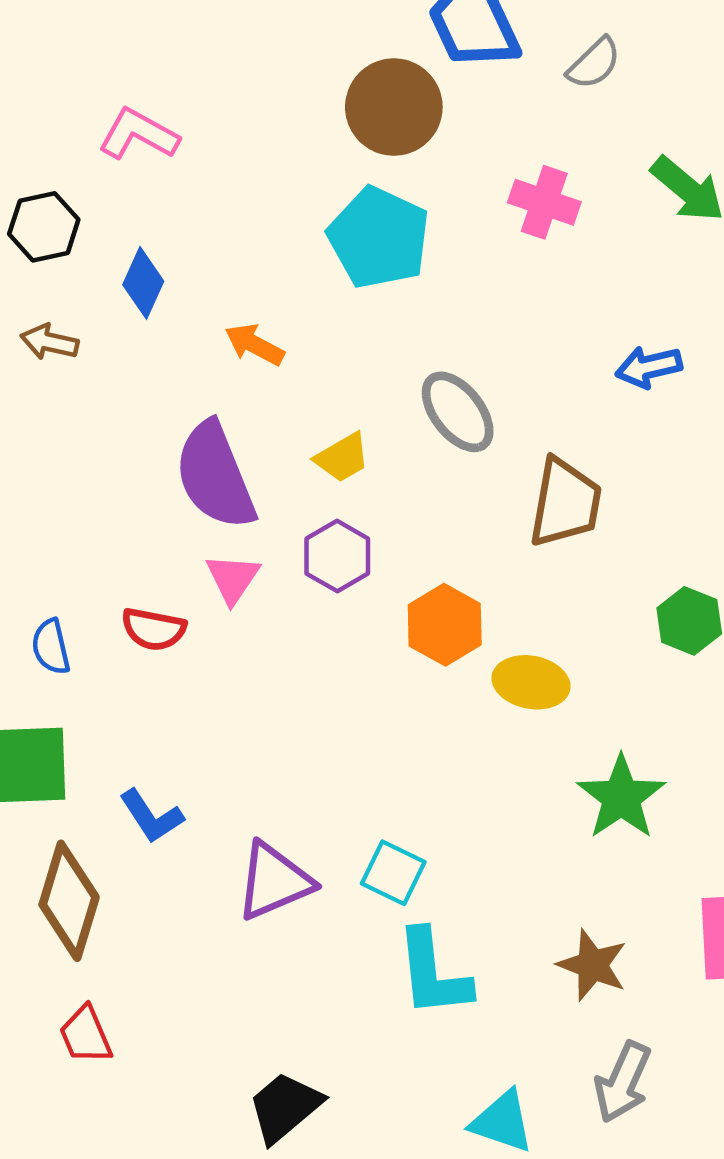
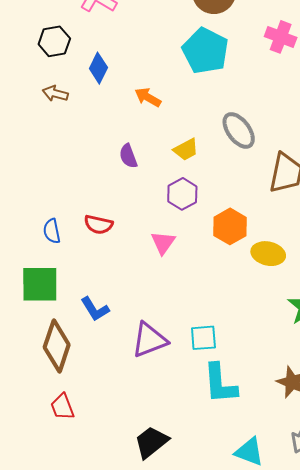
purple semicircle: (215, 476) -> (128, 156), size x0.5
pink triangle: (233, 578) -> (163, 243), moved
cyan square: (393, 873) -> (203, 338), turned -32

